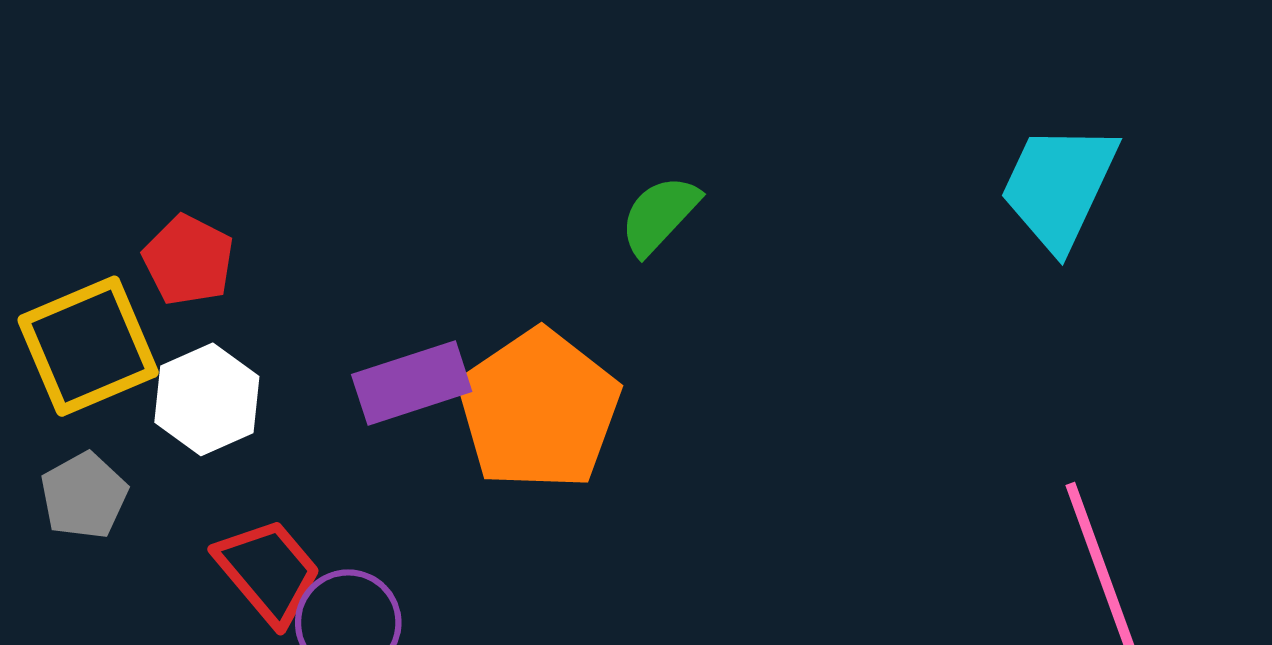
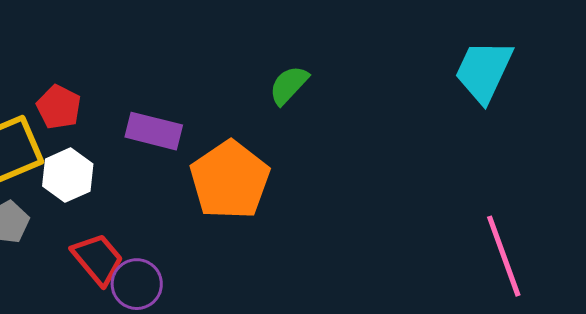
purple rectangle: (412, 383) -> (154, 131), moved, turned 32

